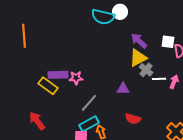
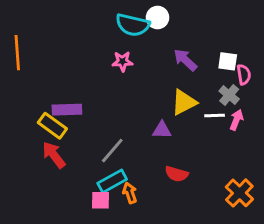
yellow triangle: (138, 58) -> (184, 102), moved
gray cross: (146, 70) -> (229, 95), moved
pink star: (76, 78) -> (122, 61), moved
red arrow: (37, 121) -> (54, 155), moved

